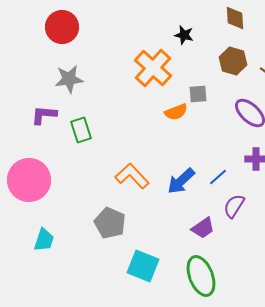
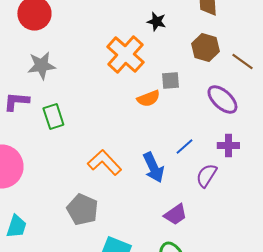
blue line: (218, 177) -> (184, 146), moved
blue arrow: (181, 181) -> (153, 168), turned -72
purple semicircle: (234, 206) -> (206, 176), moved

